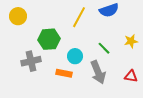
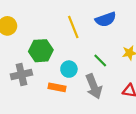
yellow line: (79, 17) -> (73, 27), turned -50

